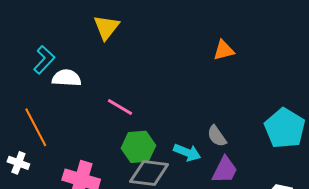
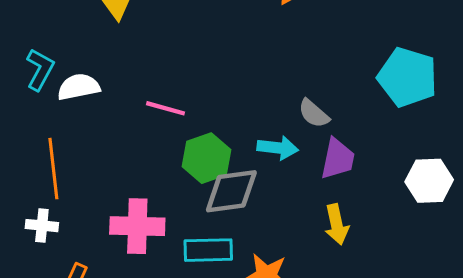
orange line: (36, 127) -> (53, 169), turned 36

